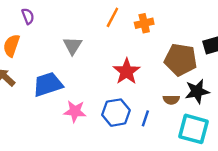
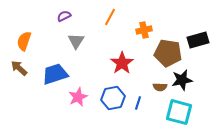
purple semicircle: (28, 16) -> (64, 16), moved, turned -96
orange cross: (144, 23) -> (144, 30), moved
pink star: (75, 111) -> (78, 97), turned -30

